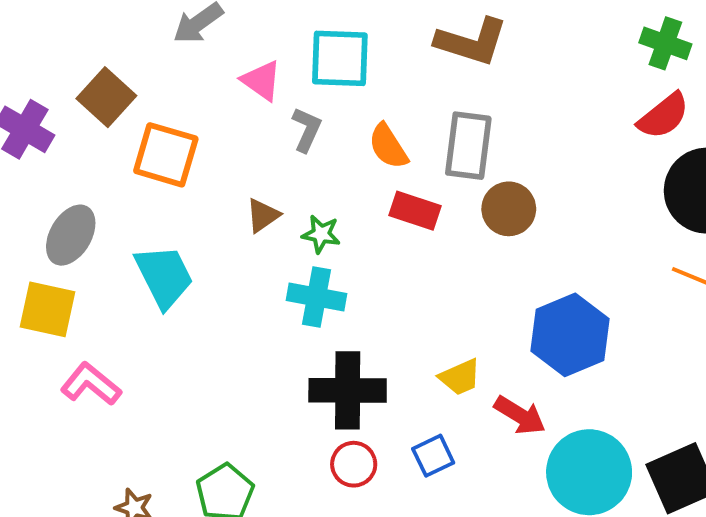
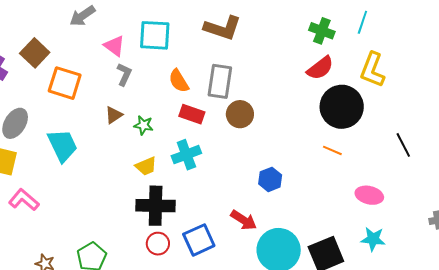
gray L-shape: (307, 130) -> (124, 74), moved
cyan cross: (316, 297) -> (186, 155), moved, turned -32
blue hexagon: (570, 335) -> (270, 179), size x0.6
yellow trapezoid: (460, 377) -> (146, 166), moved
blue square: (433, 456) -> (199, 240), size x1.5

